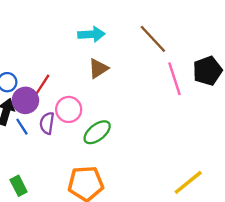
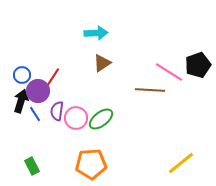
brown line: (153, 39) -> (150, 90), moved, turned -44
pink line: (175, 79) -> (169, 72), turned -40
pink circle: (69, 109) -> (76, 118), moved

